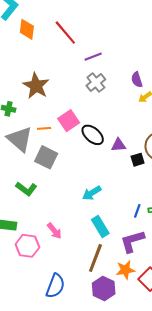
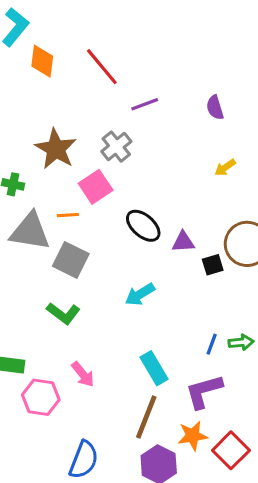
purple semicircle: (137, 80) -> (215, 107), moved
gray cross: (96, 83) -> (116, 147), moved
pink square: (69, 121) -> (96, 187), moved
gray triangle: (20, 139) -> (30, 231), turned -32
green L-shape: (26, 189) -> (63, 313), moved
cyan arrow: (92, 193) -> (140, 294), moved

